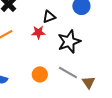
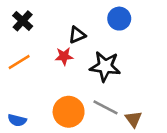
black star: (69, 42) -> (105, 66), turned 30
orange circle: (40, 74) -> (69, 112), size x1.5

